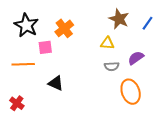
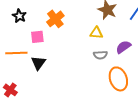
black star: (26, 25) -> (19, 16), size x0.6
black triangle: (56, 83) -> (38, 63), moved, turned 42

